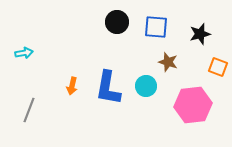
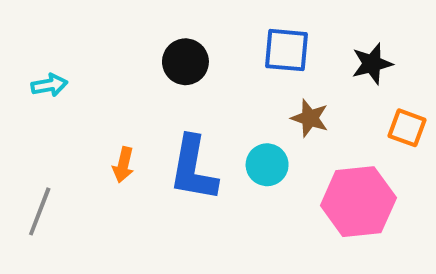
black circle: (117, 22) -> (185, 62), moved
cyan arrow: (24, 53) -> (49, 85), moved

